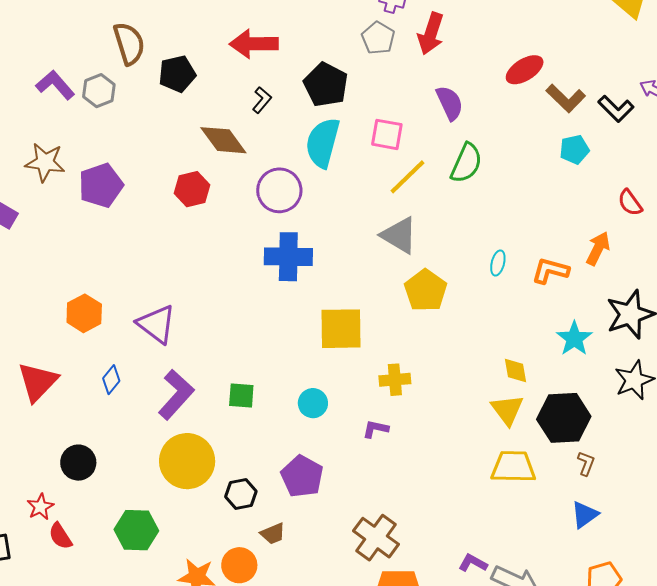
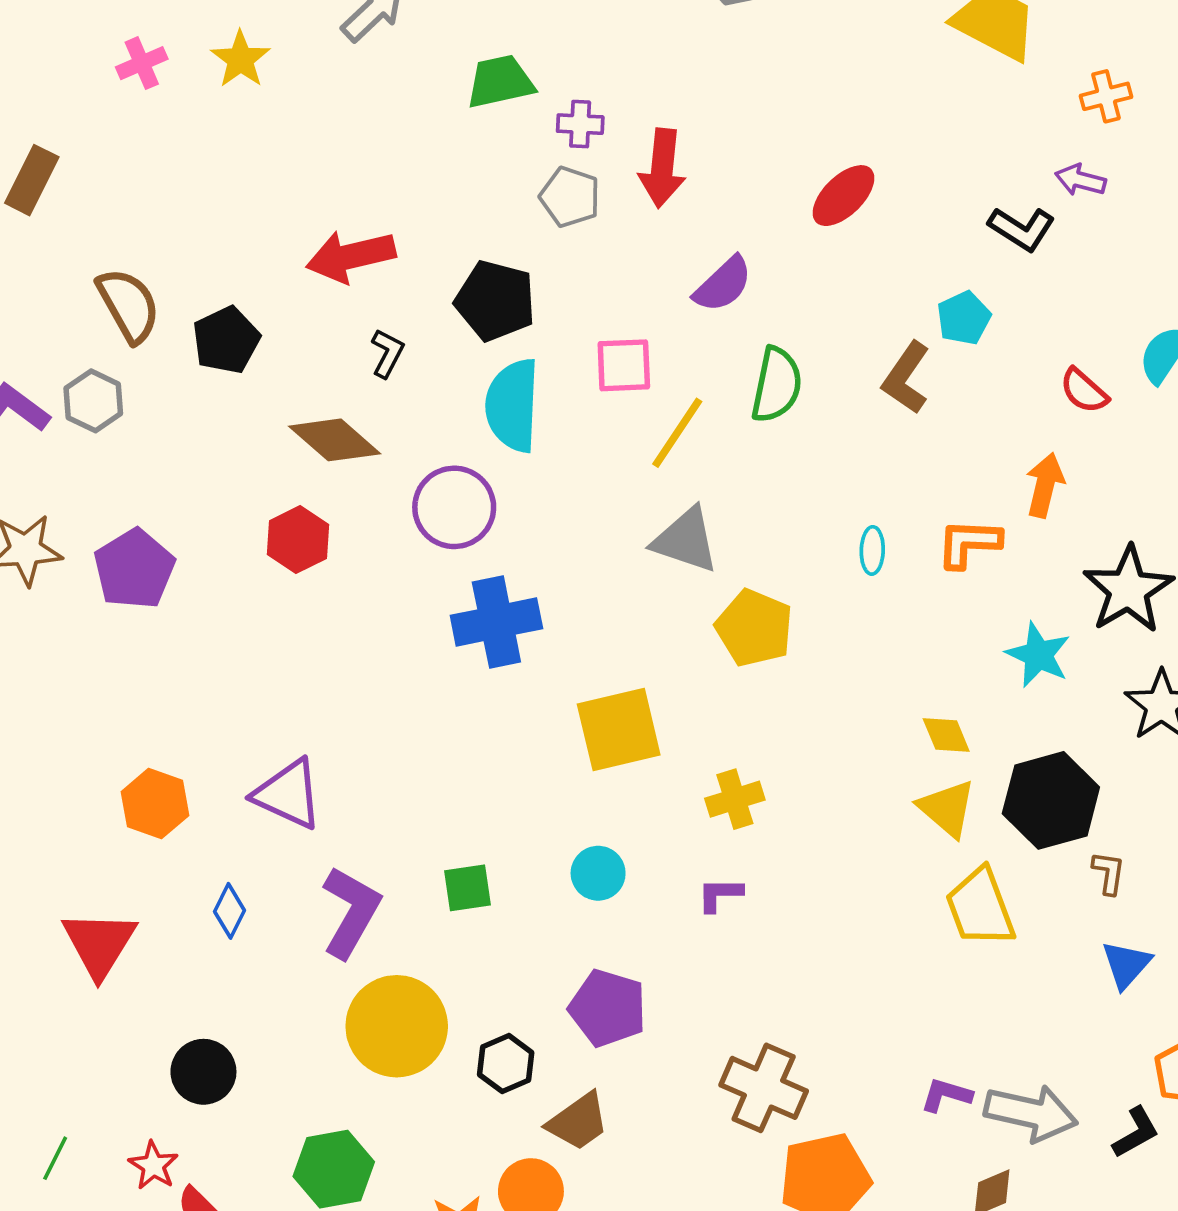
brown L-shape: (566, 98) -> (906, 378), moved, turned 93
purple semicircle: (450, 103) -> (723, 284), turned 84
yellow trapezoid: (513, 467) -> (980, 907), turned -99
brown trapezoid: (273, 534) -> (578, 1122), size x1.4

